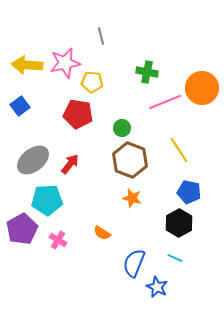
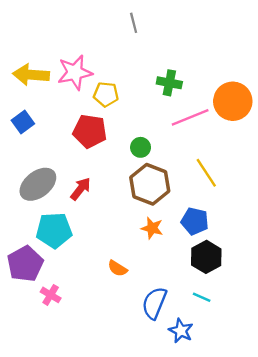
gray line: (101, 36) -> (134, 23), moved
blue pentagon: (189, 192) -> (195, 221), moved
pink cross: (58, 240) -> (51, 295), moved

